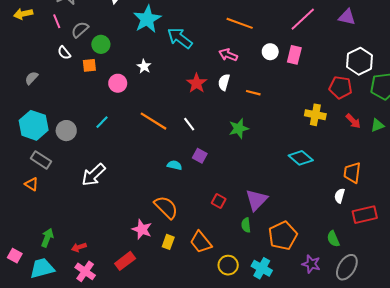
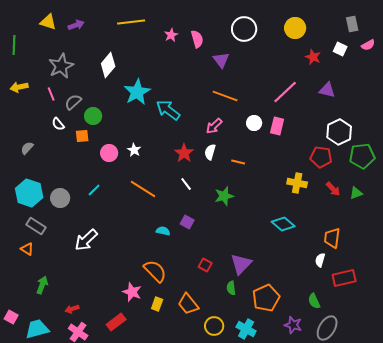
pink arrow: (228, 55) -> (214, 126), turned -66
white star: (144, 66) -> (134, 150), moved
white line: (189, 124) -> (186, 184), moved
green arrow: (47, 238) -> (42, 285), moved

